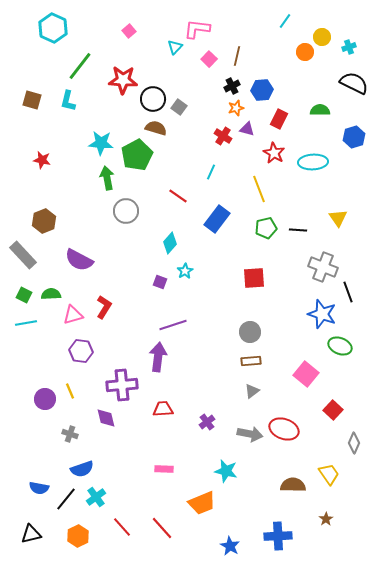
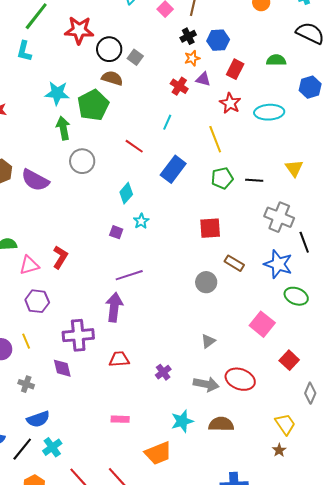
purple semicircle: (79, 260) -> (35, 180), moved
brown rectangle: (251, 361) -> (234, 263), moved, turned 36
cyan star: (226, 471) -> (182, 421), turned -30
brown semicircle: (293, 485) -> (221, 424), moved
brown star: (326, 519) -> (279, 450), moved

